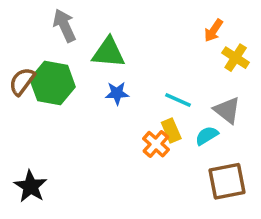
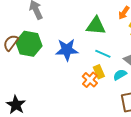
green triangle: (108, 53) -> (96, 26), moved
blue star: (117, 93) -> (67, 50), size x1.6

